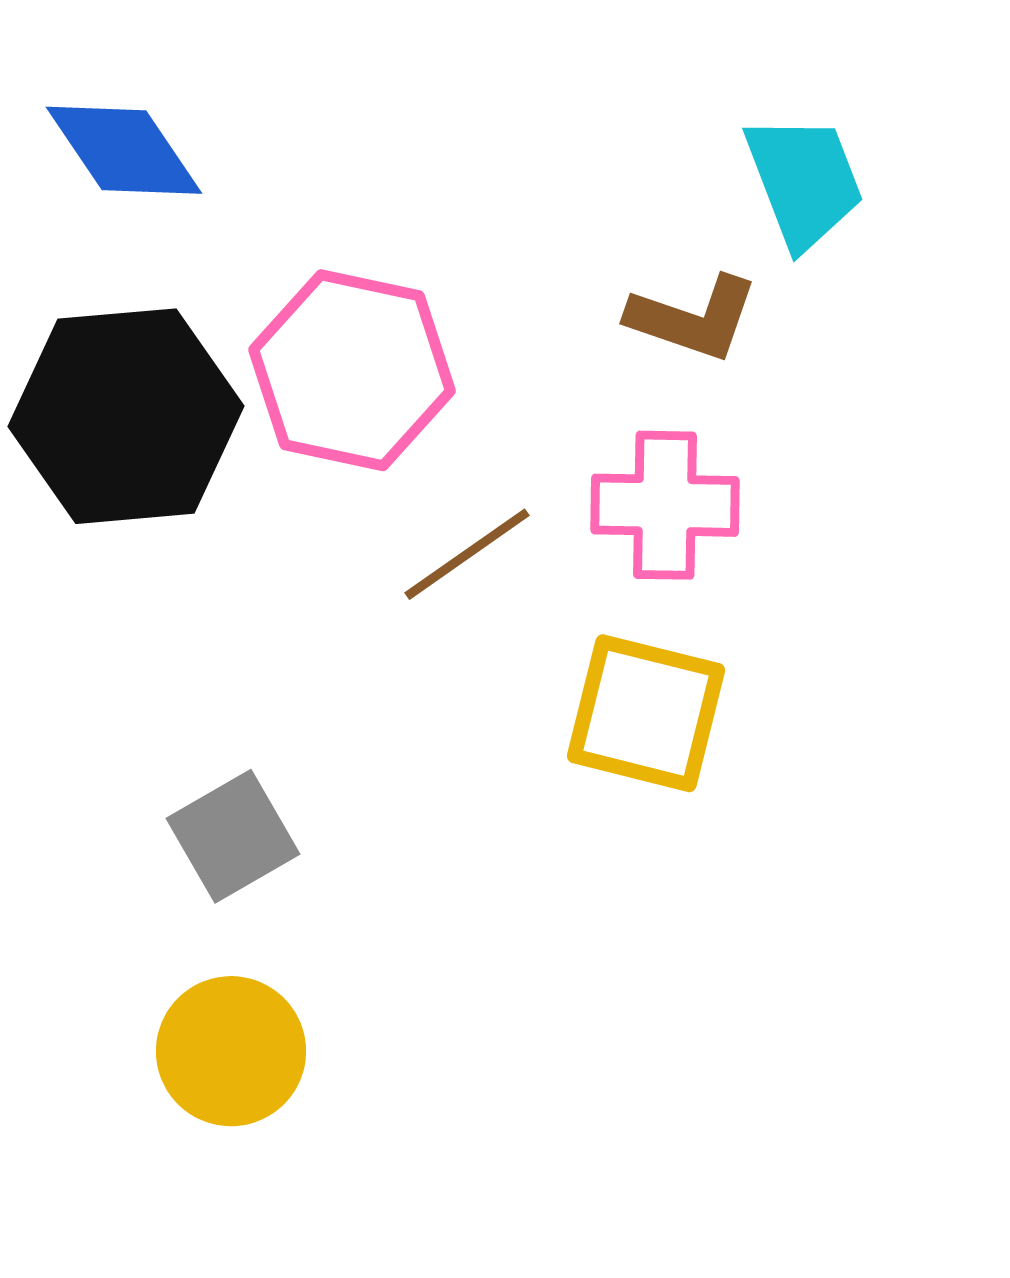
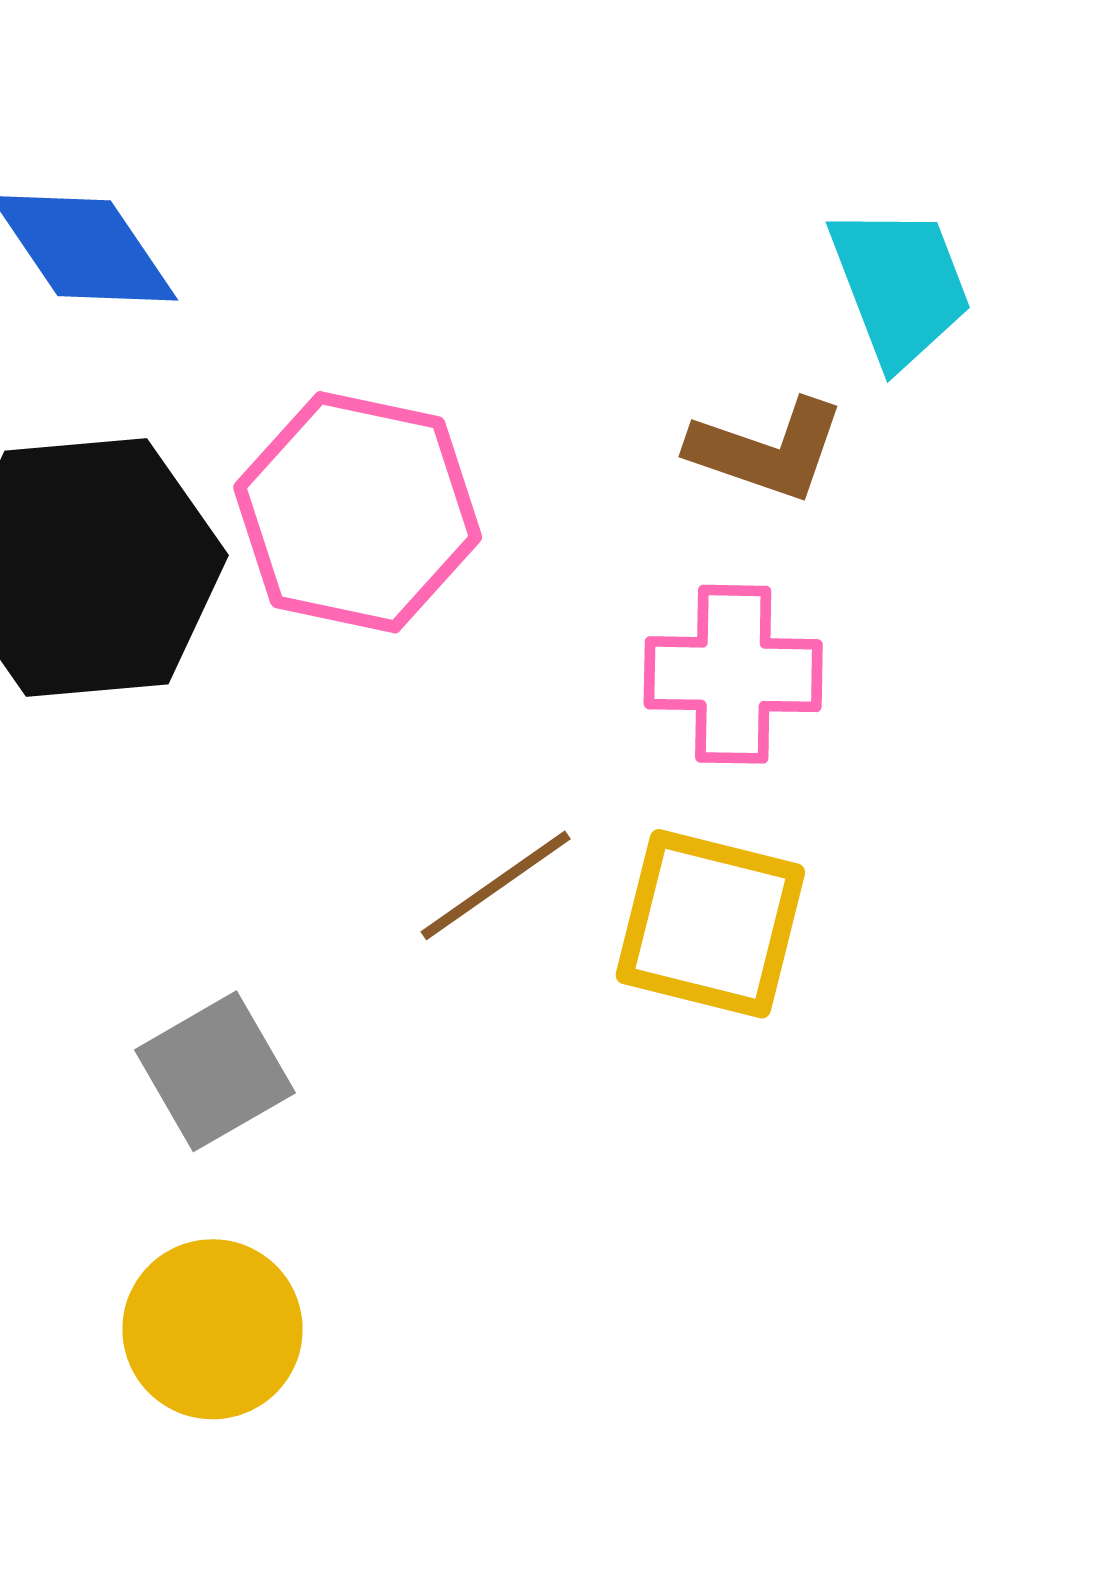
brown line: (467, 554) -> (496, 885), moved

